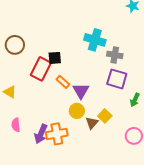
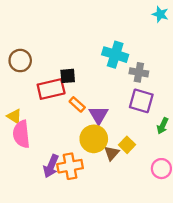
red rectangle: (41, 69) -> (51, 89), turned 50
yellow circle: (77, 111) -> (94, 139), size x1.5
pink semicircle: (16, 125) -> (21, 134), moved, size x1.6

